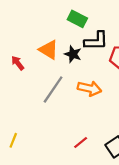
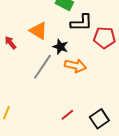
black star: (73, 54) -> (60, 47), moved

